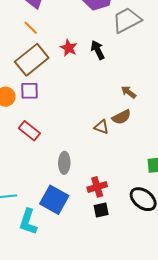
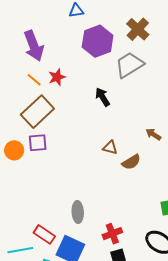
red star: (69, 48) -> (57, 77), moved, turned 30
brown arrow: (129, 92) -> (153, 134), moved
brown triangle: (101, 127) -> (110, 148), moved
red rectangle: (29, 131) -> (44, 234), moved

